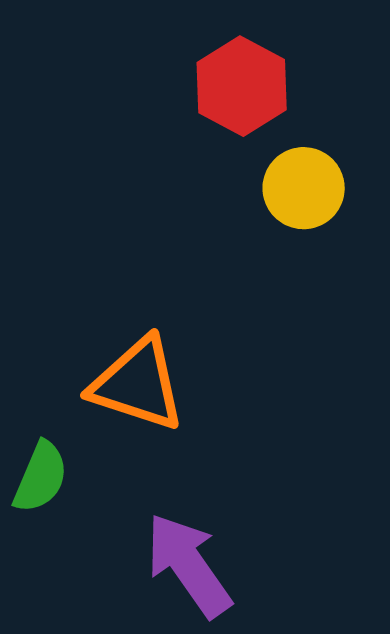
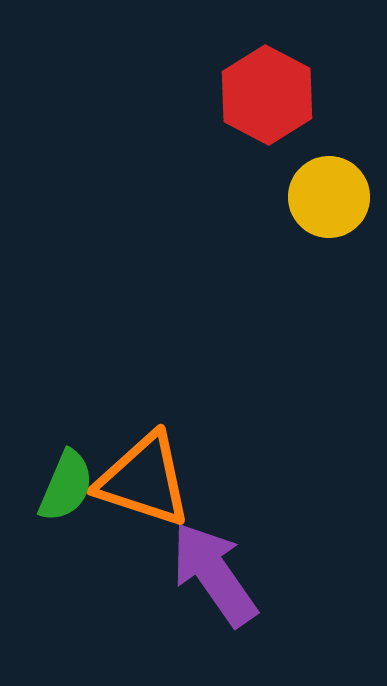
orange triangle: (138, 384) -> (144, 480), moved

